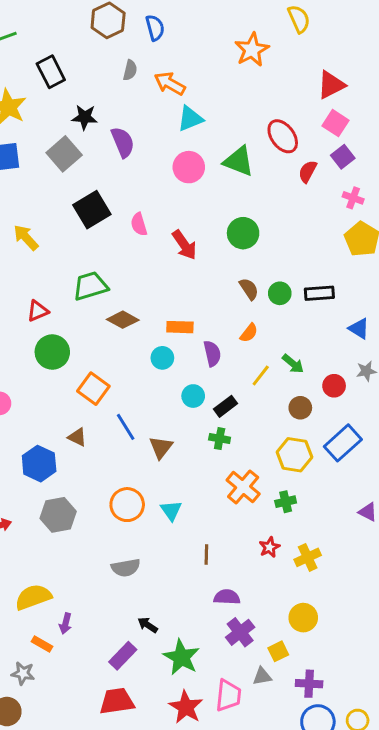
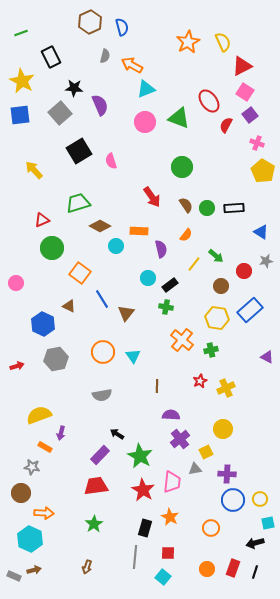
yellow semicircle: (299, 19) -> (223, 42), moved
red arrow: (184, 245) -> (152, 197), moved
cyan circle: (162, 358) -> (116, 246), moved

